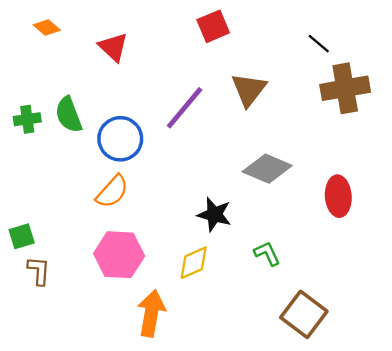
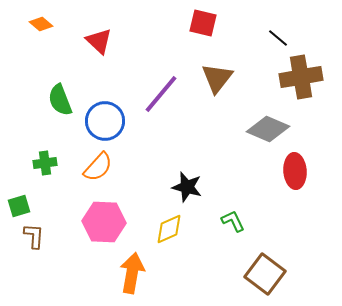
red square: (213, 26) -> (203, 23), moved, turned 36
green cross: (27, 119) -> (45, 163), moved
gray diamond: (267, 169) -> (268, 129), moved

